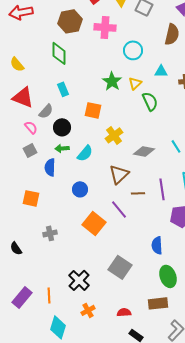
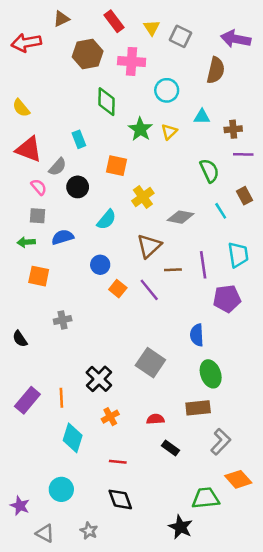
green diamond: (59, 53) -> (106, 102), moved
green semicircle: (150, 101) -> (209, 171), moved
green arrow: (62, 148) -> (26, 242), moved
gray square: (30, 150) -> (37, 216), turned 32
blue semicircle: (50, 167) -> (63, 237), turned 72
orange square: (94, 223) -> (118, 289), moved, size x0.6

